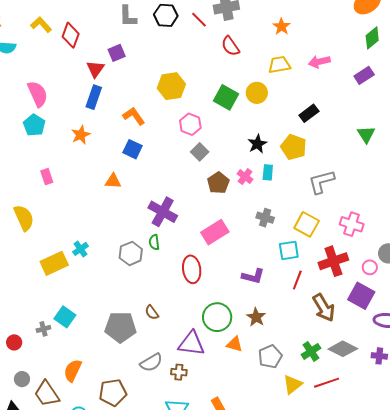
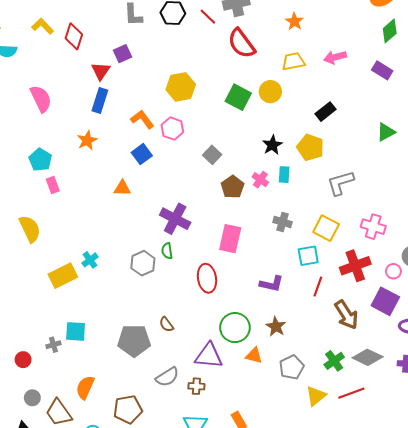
red semicircle: (230, 46) -> (241, 43), size x1.4
purple rectangle: (364, 75) -> (382, 70), turned 66
pink hexagon: (190, 124) -> (172, 129), moved
cyan pentagon: (34, 125) -> (40, 160), moved
green triangle: (366, 134) -> (386, 132), turned 36
blue square: (132, 149) -> (142, 154), turned 30
pink rectangle: (215, 232) -> (230, 239), turned -44
cyan square: (65, 317) -> (76, 331), turned -30

